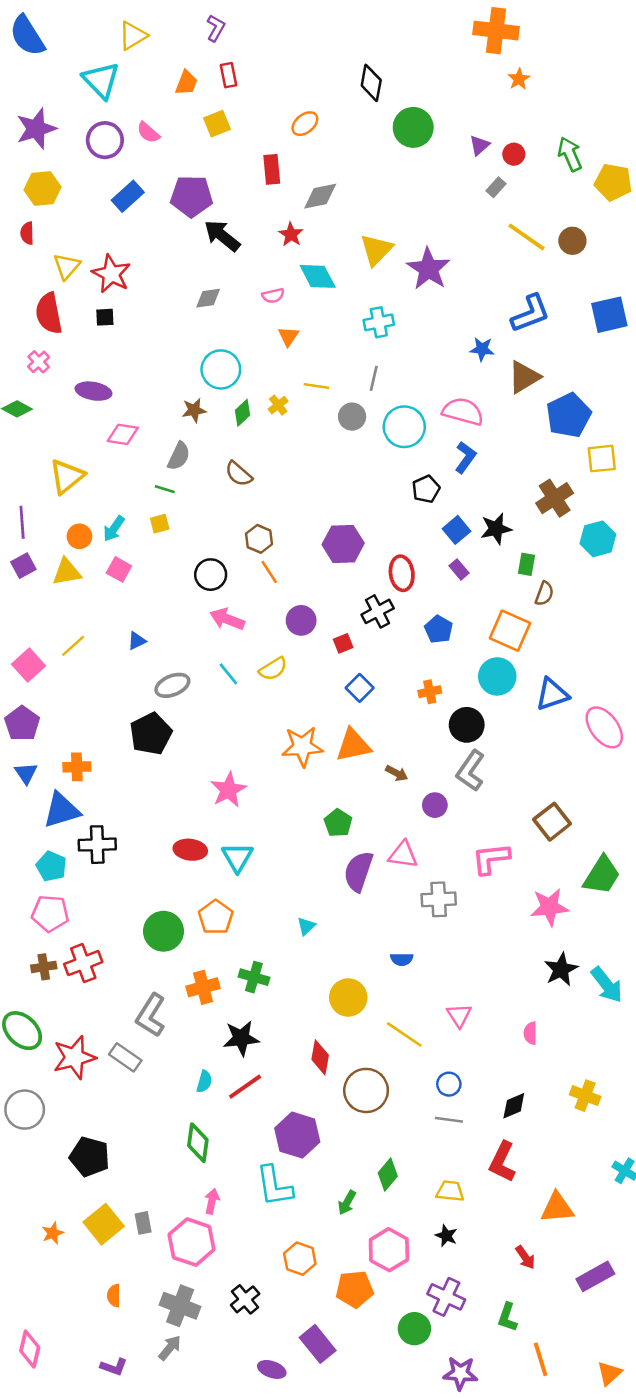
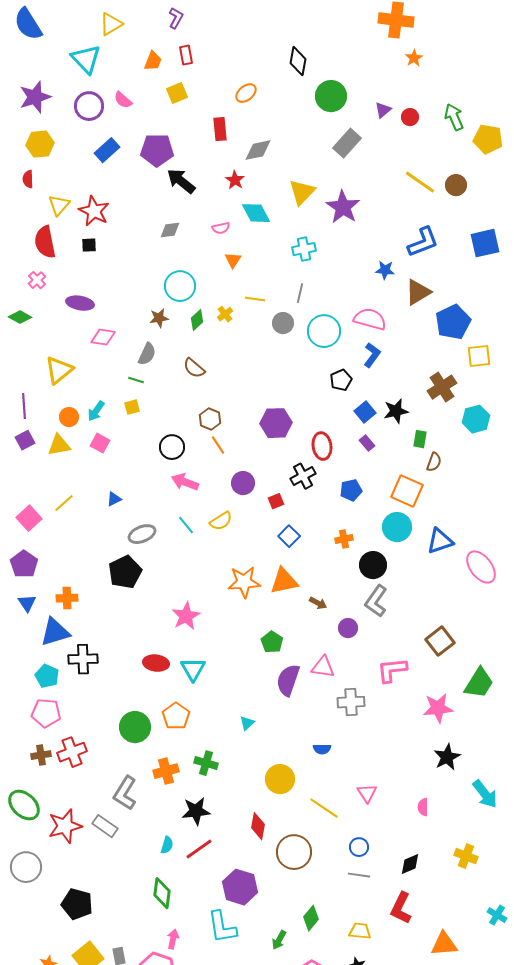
gray rectangle: (496, 187) -> (347, 143), moved, size x1.8
blue pentagon: (439, 629) -> (351, 490), turned 30
cyan arrow: (607, 985) -> (485, 794), moved

